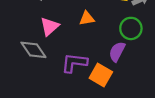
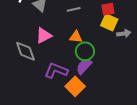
green circle: (131, 28) -> (85, 51), moved
purple semicircle: (117, 52) -> (84, 66), moved

